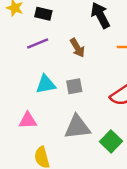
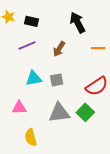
brown arrow: (77, 48) -> (59, 49), turned 63
green square: (111, 141) -> (85, 112), moved

